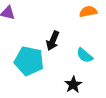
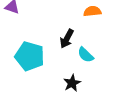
black arrow: (53, 41) -> (67, 39), moved

